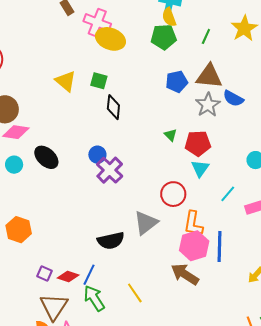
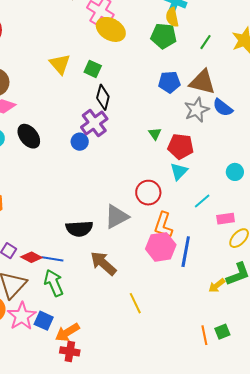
purple cross: (110, 170) -> (94, 123), moved
brown arrow: (185, 274) -> (103, 263), moved
blue line: (89, 275) -> (52, 259), turned 65
yellow line: (135, 293) -> (135, 303), moved

